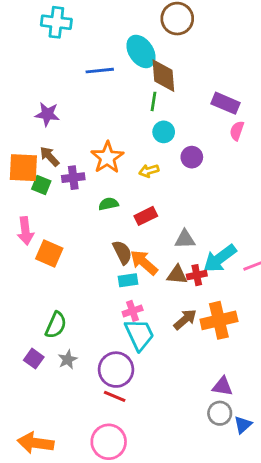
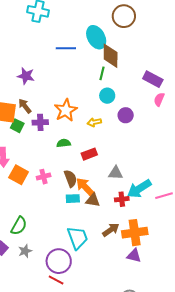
brown triangle: (177, 275) -> (93, 200), moved
pink cross: (133, 311) -> (44, 177), moved
purple triangle: (222, 386) -> (134, 256), moved

